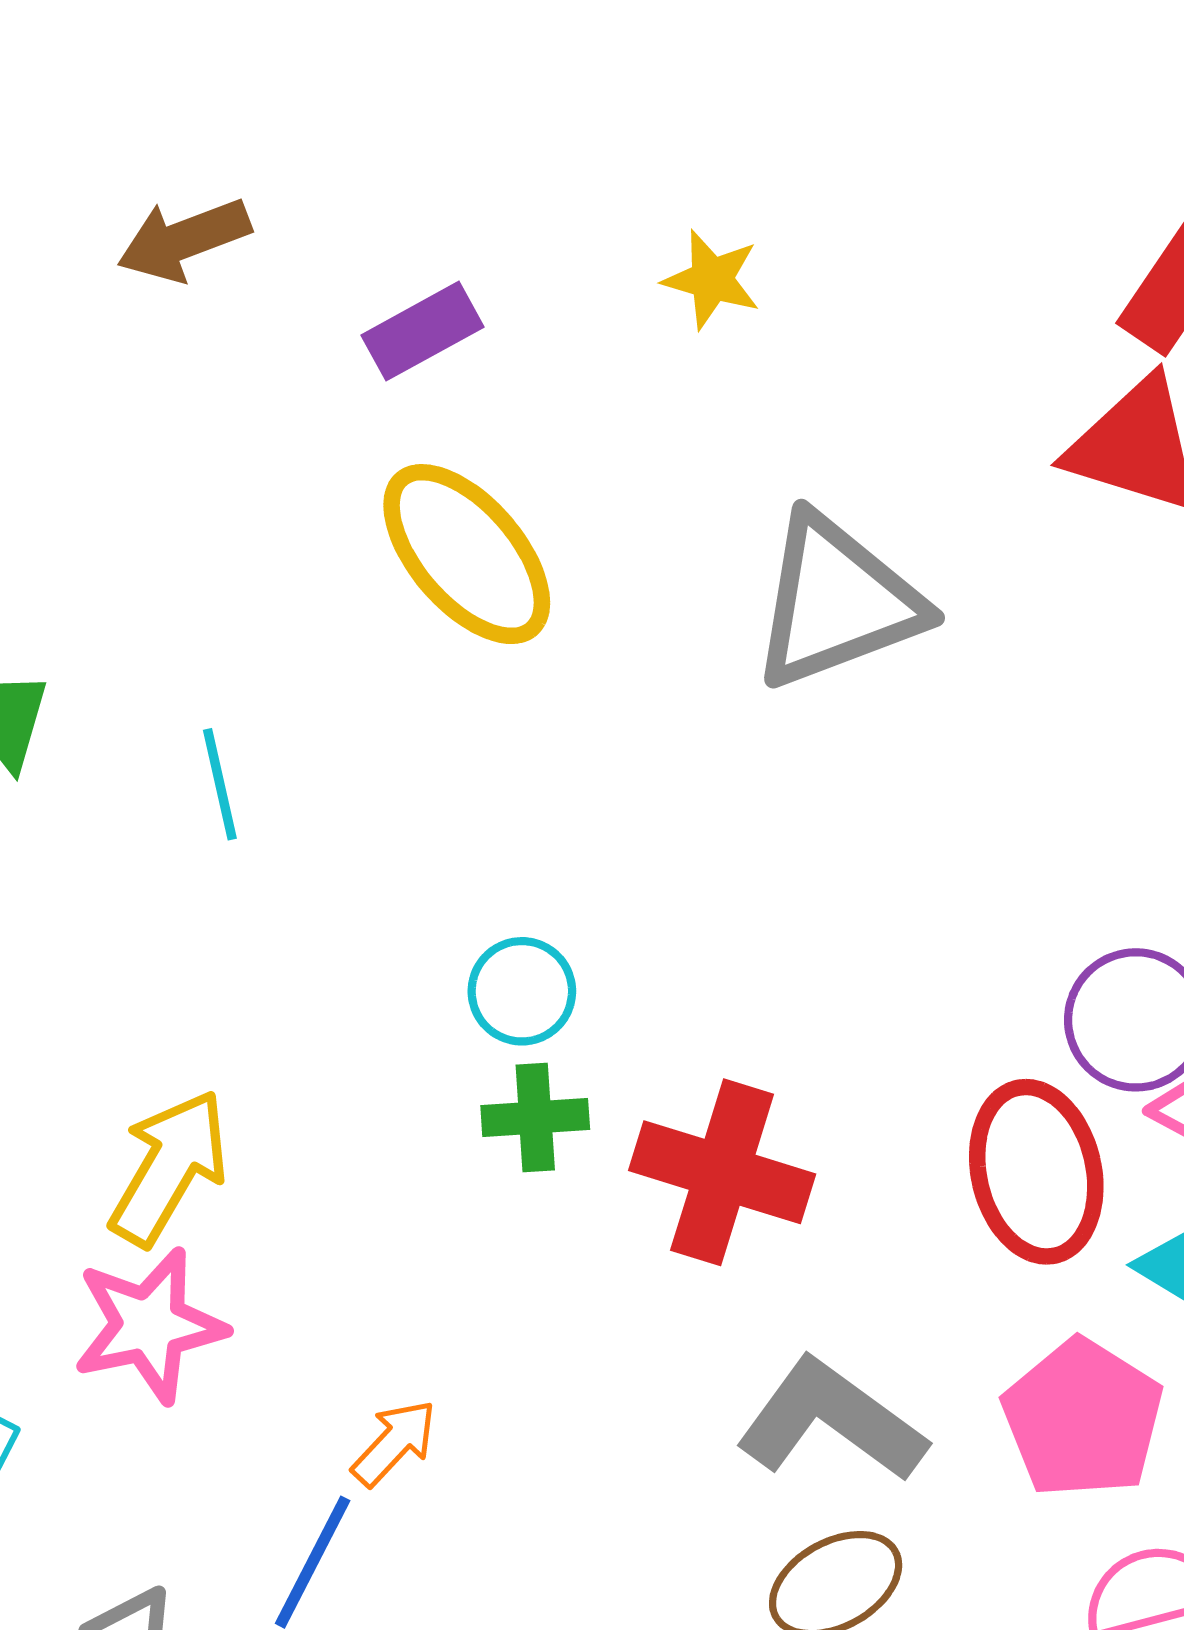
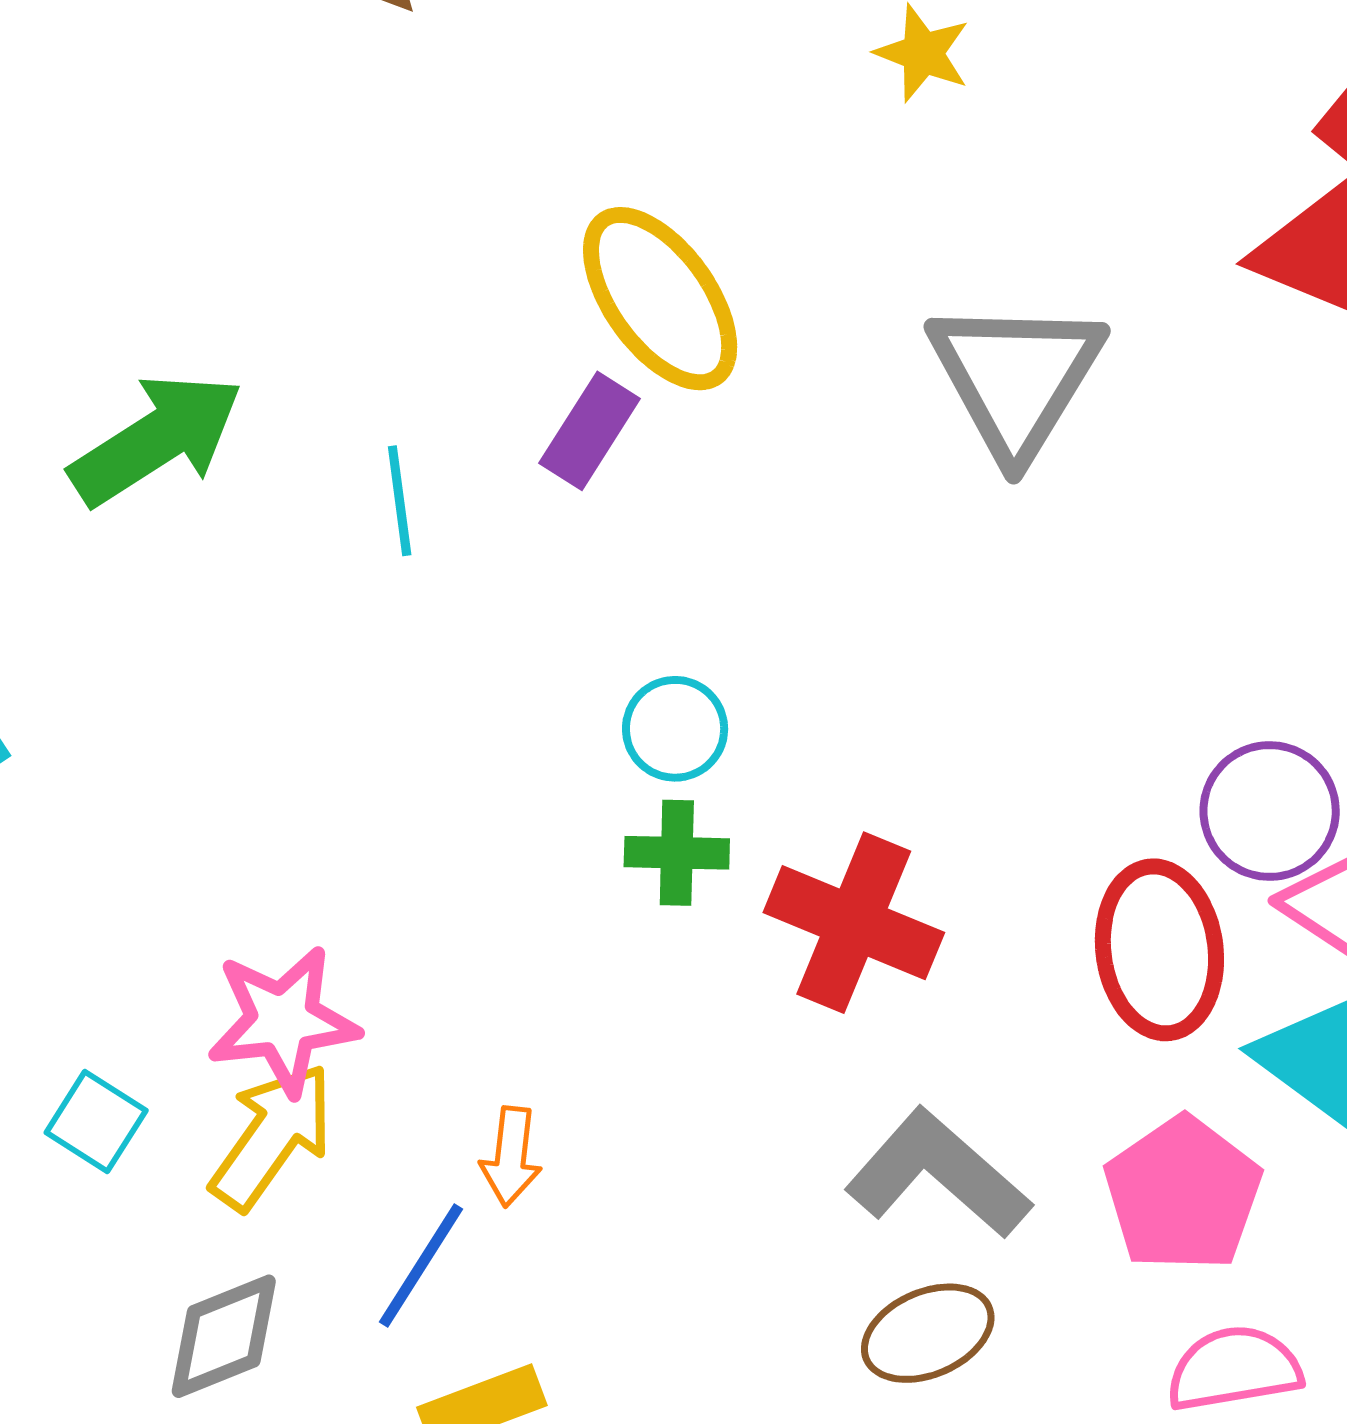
purple rectangle: (423, 331) -> (590, 431), moved, turned -34
gray triangle: (837, 602) -> (1016, 378), turned -43
yellow arrow: (169, 1168) -> (272, 1136), moved
orange arrow: (394, 1443) -> (511, 1157), turned 138

